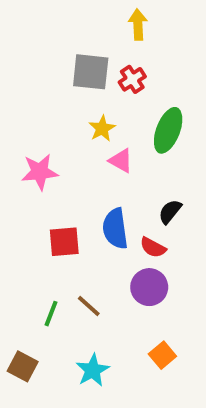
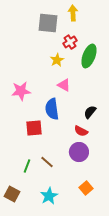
gray square: (91, 72) -> (48, 23), moved
yellow star: (102, 128) -> (57, 60), moved
green ellipse: (168, 130) -> (89, 56), moved
blue semicircle: (115, 229) -> (52, 109), moved

